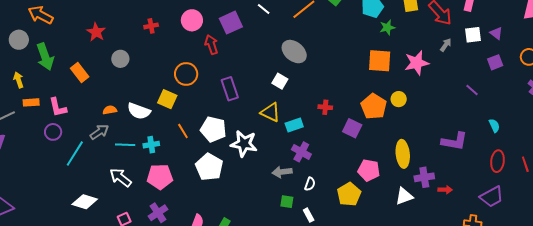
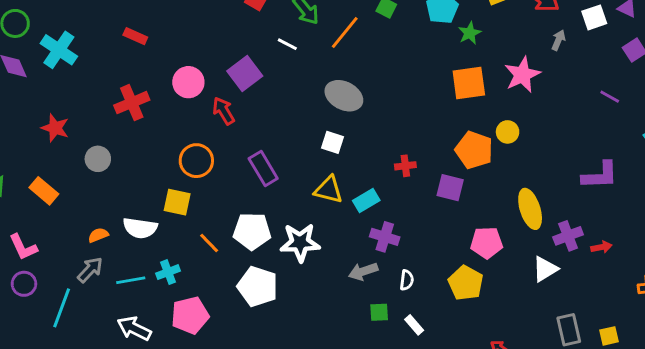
red cross: (151, 26) -> (132, 103), size x1.6

